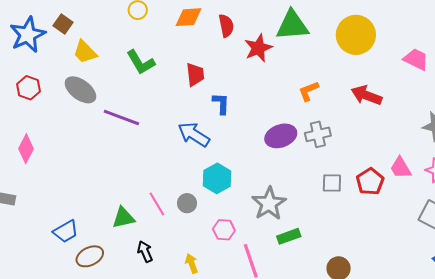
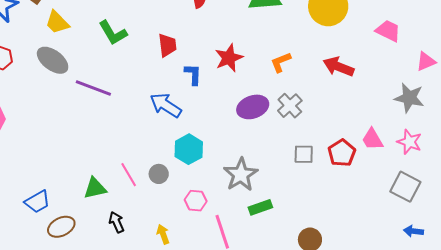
red star: (258, 48) -> (229, 58), moved
gray cross: (318, 134) -> (290, 106), turned -30

